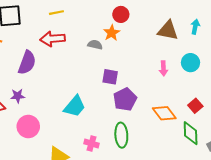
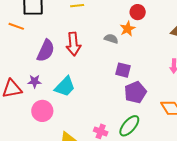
red arrow: (53, 39) -> (73, 44), moved, turned -95
cyan trapezoid: (75, 106) -> (65, 87), moved
green ellipse: (121, 135) -> (129, 126), turned 40

